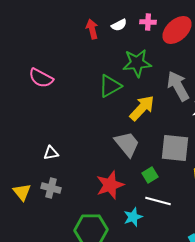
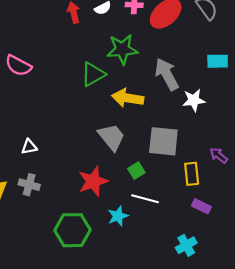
yellow arrow: (142, 108) -> (128, 98), turned -124

